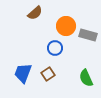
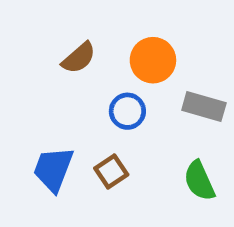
brown semicircle: (35, 13) -> (79, 58), moved
gray rectangle: (88, 35) -> (204, 107), moved

